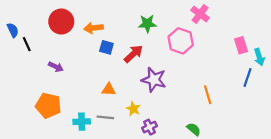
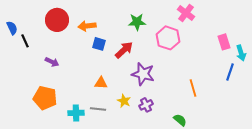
purple cross: (149, 127) -> (146, 105), moved

